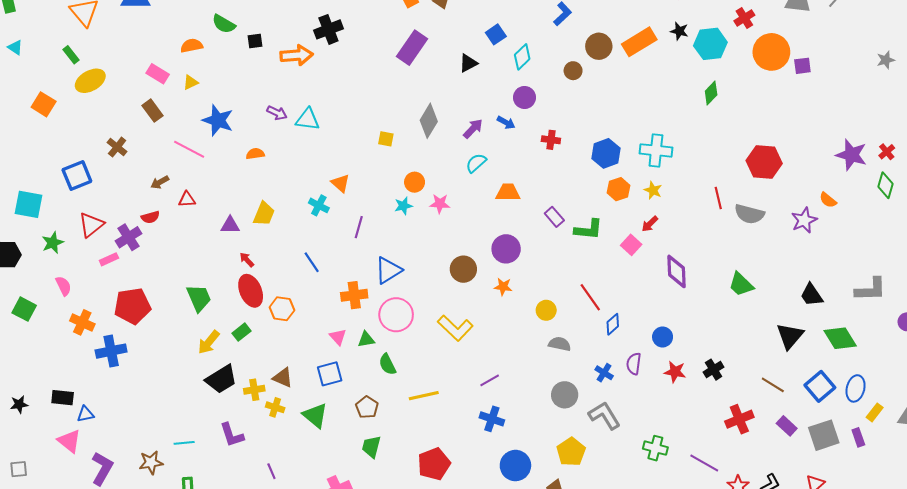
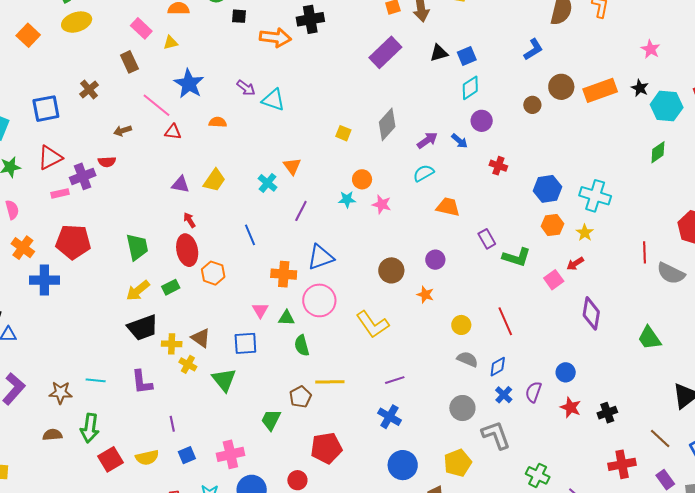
cyan diamond: (522, 57) -> (470, 88), moved
black triangle: (468, 63) -> (439, 53), moved
red triangle: (187, 199) -> (173, 132), moved
purple circle: (506, 249) -> (435, 260), size x0.7
blue diamond: (613, 324) -> (498, 367), moved
brown pentagon: (367, 407) -> (300, 397), moved

